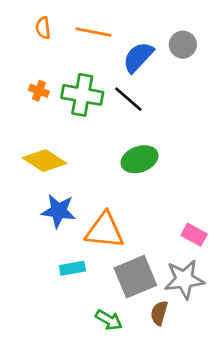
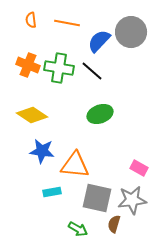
gray circle: (183, 45) -> (131, 32), size x1.6
orange cross: (39, 91) -> (28, 65), size x1.6
gray square: (135, 277) -> (97, 198), turned 36

